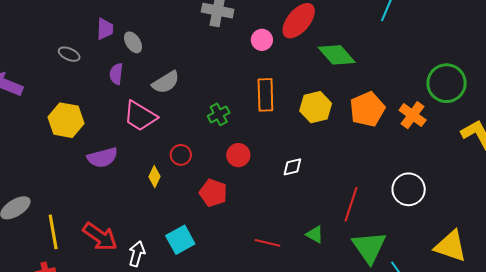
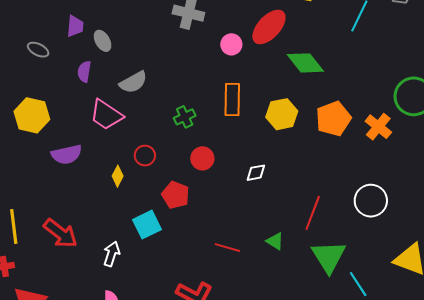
cyan square: (180, 240) -> (147, 225), moved
white arrow: (137, 254) -> (112, 254), moved

